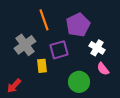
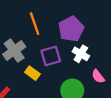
white cross: (97, 48) -> (81, 54), moved
yellow rectangle: (42, 66) -> (32, 73), turned -48

